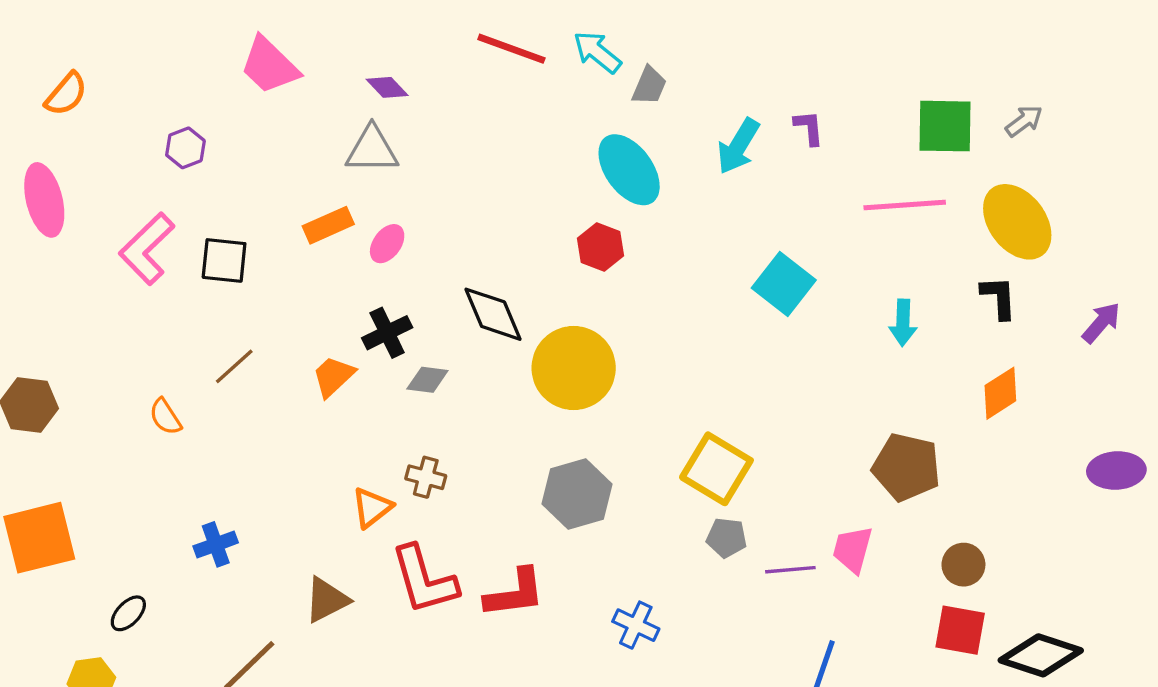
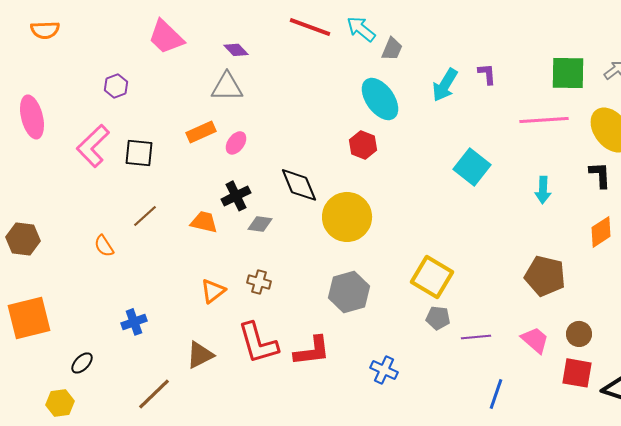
orange semicircle: (66, 94) -> (45, 30), moved, turned 48
orange trapezoid: (333, 376) -> (204, 222), turned 56
orange triangle: (372, 507) -> (213, 291), moved
pink trapezoid: (853, 549) -> (535, 340), moved, turned 116

